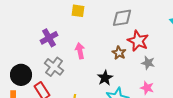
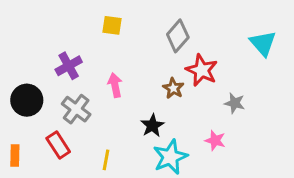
gray diamond: (122, 18) -> (178, 36), turned -40
gray star: (148, 63) -> (235, 103), moved
black circle: (21, 75) -> (27, 100), moved

